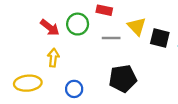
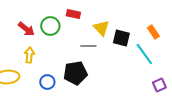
gray line: (111, 38) -> (88, 46), moved
black pentagon: (123, 79) -> (75, 73), moved

